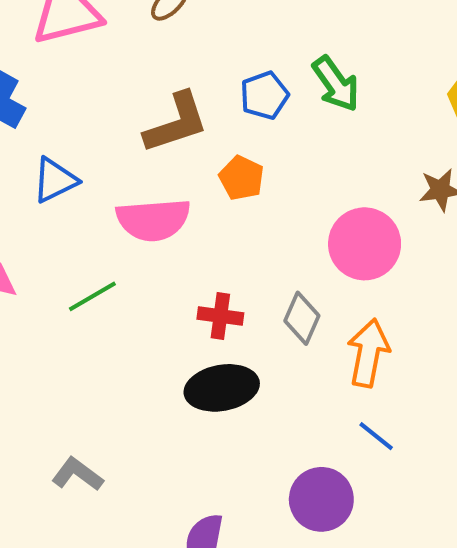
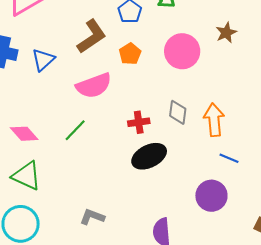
orange pentagon: (242, 178) -> (130, 54), turned 30
blue triangle: (55, 180) -> (43, 60), moved
pink circle: (365, 244) -> (182, 51), moved

